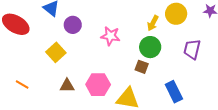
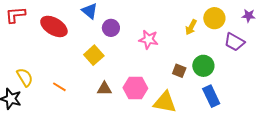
green circle: (150, 47) -> (203, 66), moved
purple trapezoid: (192, 49) -> (234, 42), moved, turned -75

